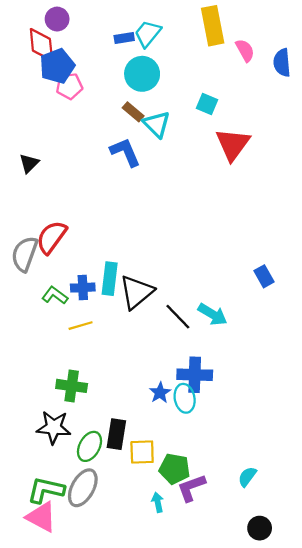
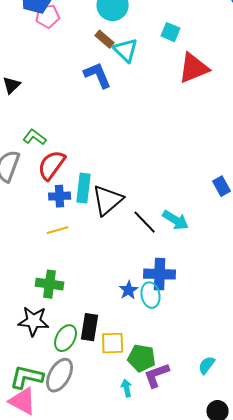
red triangle: (233, 144) -> (194, 68), turned 32
red semicircle: (51, 237) -> (52, 165), moved
green L-shape: (55, 295) -> (35, 137), moved

